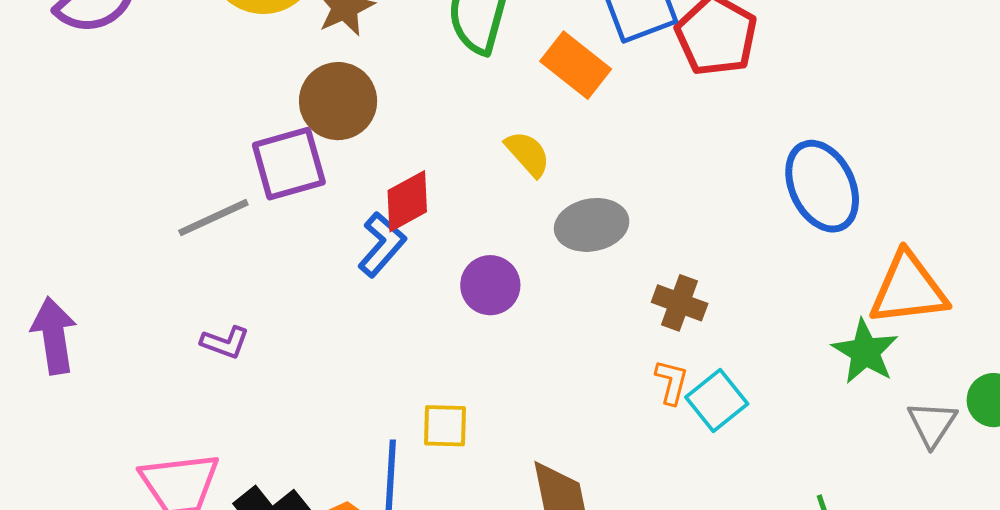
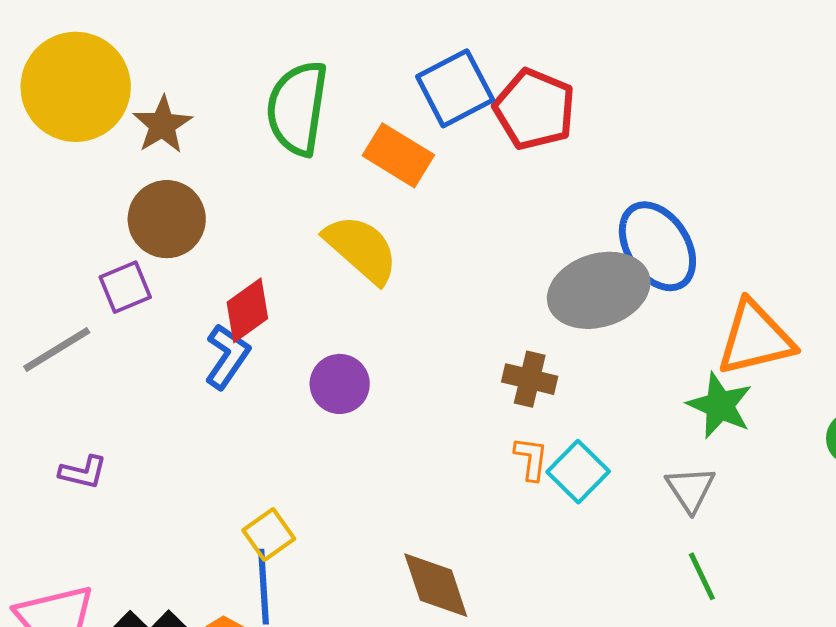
yellow semicircle: (528, 154) -> (361, 249), size x1.6
purple square: (289, 164) -> (125, 287), size x0.7
gray ellipse: (592, 225) -> (599, 290), moved, size x1.4
gray triangle: (932, 424) -> (690, 489), moved
yellow square: (445, 426) -> (269, 534), moved, turned -30

